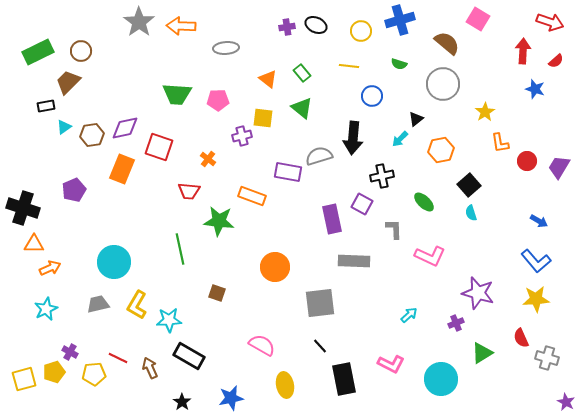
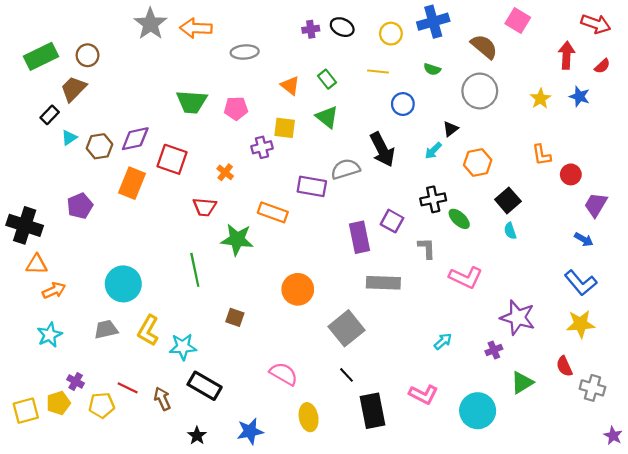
black rectangle: (46, 106) -> (50, 115), turned -36
yellow star: (485, 112) -> (540, 99), moved
black arrow: (353, 138) -> (382, 150), turned -32
purple trapezoid: (559, 167) -> (596, 205), moved
black cross: (382, 176) -> (433, 199), moved
gray square: (320, 303) -> (347, 328), turned -32

